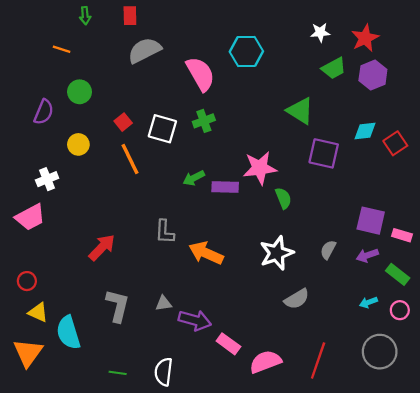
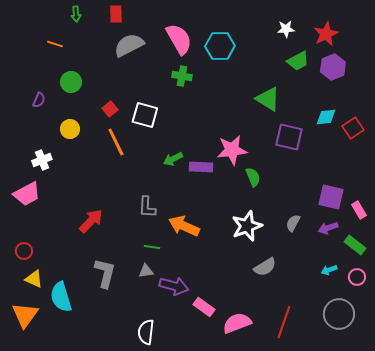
pink semicircle: (200, 74) -> (179, 39), moved
purple semicircle: (44, 112) -> (39, 100), size x0.7
green cross: (204, 121) -> (182, 76), moved, turned 30
pink rectangle: (402, 235) -> (359, 210), turned 42
green line: (118, 373) -> (152, 247), moved

